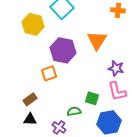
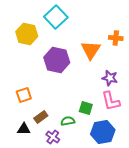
orange cross: (118, 10) -> (116, 38), moved
orange square: (49, 73) -> (24, 95), moved
brown rectangle: (30, 99) -> (41, 117), moved

